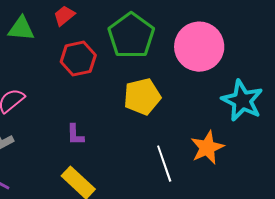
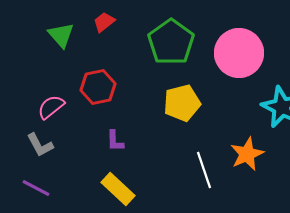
green triangle: (21, 29) -> (61, 35), turned 44
red hexagon: (78, 59) -> (98, 87), moved

